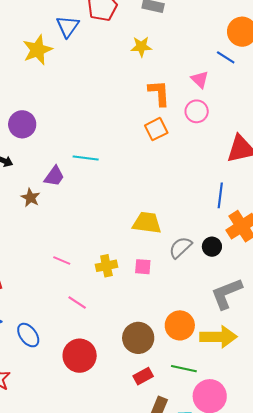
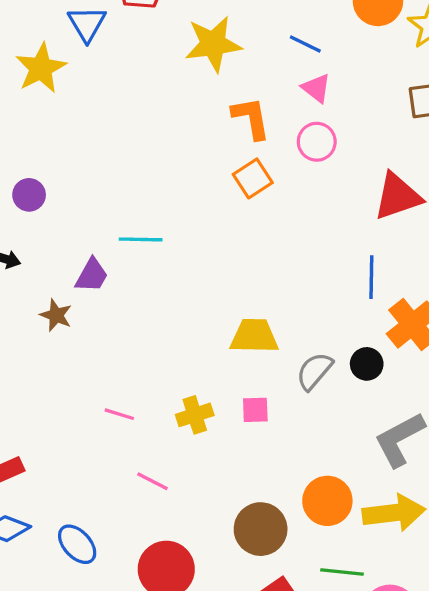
yellow star: (141, 47) -> (213, 44), size x1.6
blue line: (226, 57) -> (305, 44), moved
purple circle: (22, 124) -> (29, 195), size x0.7

